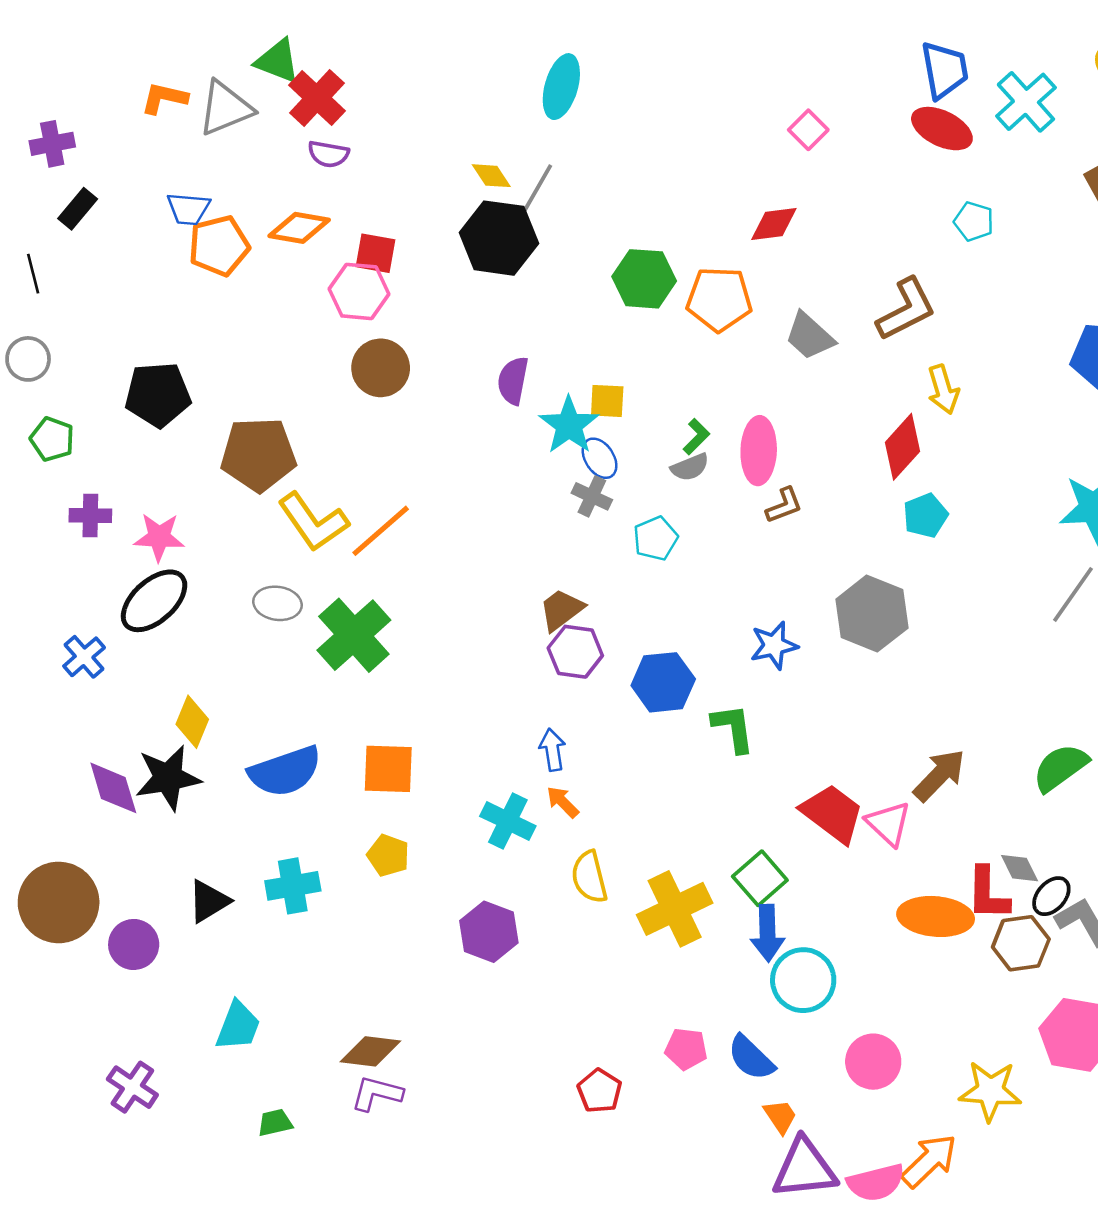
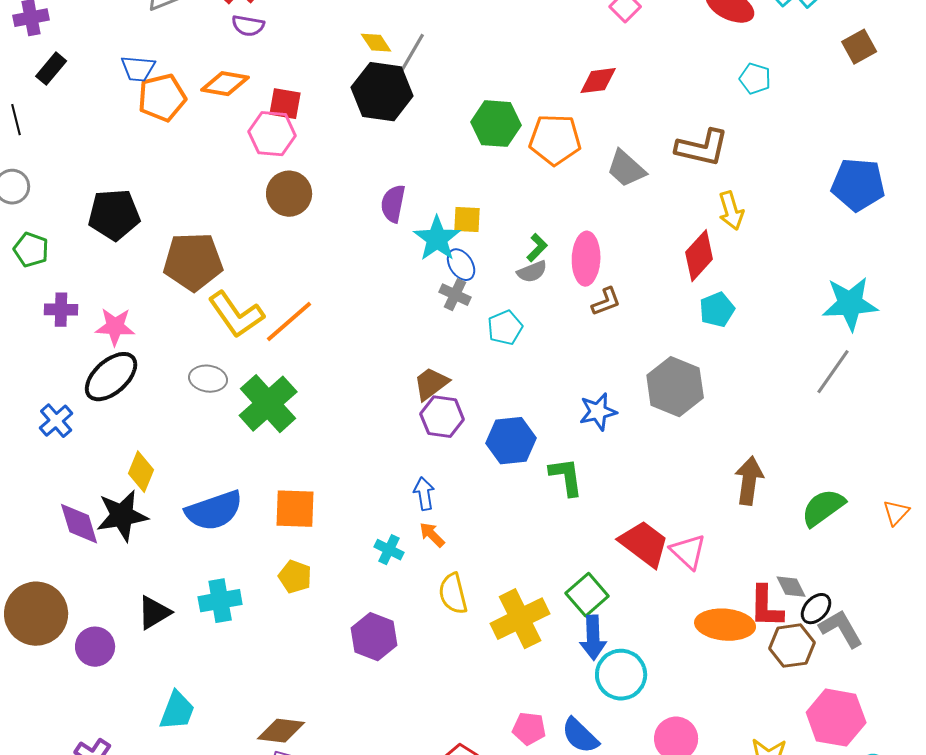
brown L-shape: (906, 309) -> (702, 148), turned 40
brown arrow: (939, 775) -> (749, 481), moved, turned -36
cyan cross: (508, 821) -> (389, 550), size x0.7

